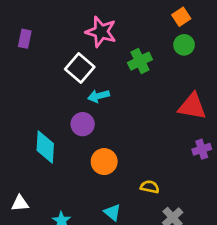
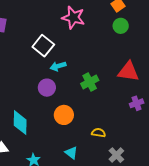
pink star: (101, 32) -> (73, 18), moved
green cross: (140, 61) -> (90, 82), moved
cyan diamond: (45, 147) -> (20, 123), moved

